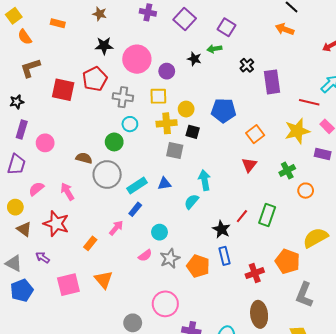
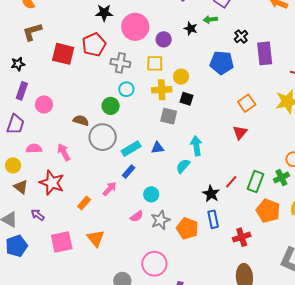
blue pentagon: (224, 110) -> (222, 63), moved
green cross: (287, 171) -> (281, 178), moved
pink semicircle: (36, 189) -> (34, 148), turned 35
orange pentagon: (288, 261) -> (268, 211), moved

